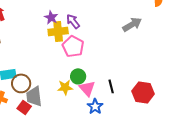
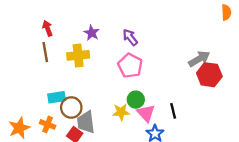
purple star: (51, 17) -> (92, 33), moved
gray arrow: (132, 24) -> (199, 59), moved
yellow cross: (58, 31) -> (78, 55), moved
red hexagon: (143, 92) -> (209, 75), moved

